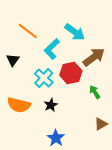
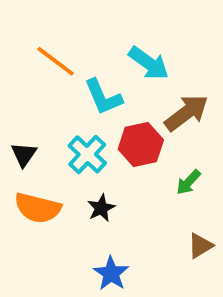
cyan L-shape: (52, 49) -> (103, 97), turned -70
black triangle: (13, 60) -> (24, 154), moved
green arrow: (95, 92) -> (188, 182), turned -104

